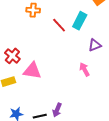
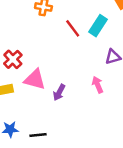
purple arrow: (57, 110) -> (59, 92), moved

